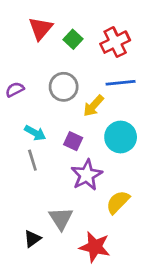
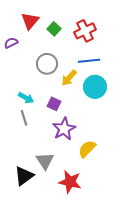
purple semicircle: (15, 90) -> (11, 43), moved
cyan circle: (121, 137) -> (95, 87), moved
black triangle: (32, 239) -> (24, 176), size x1.5

